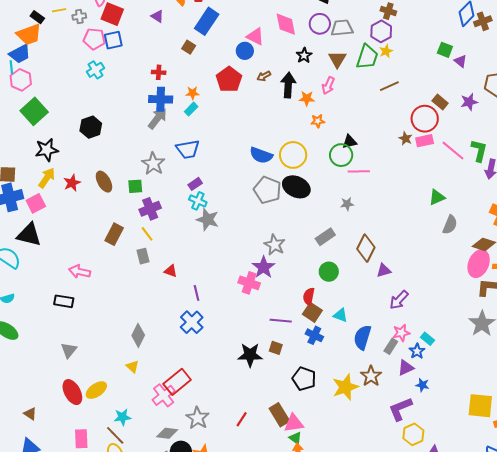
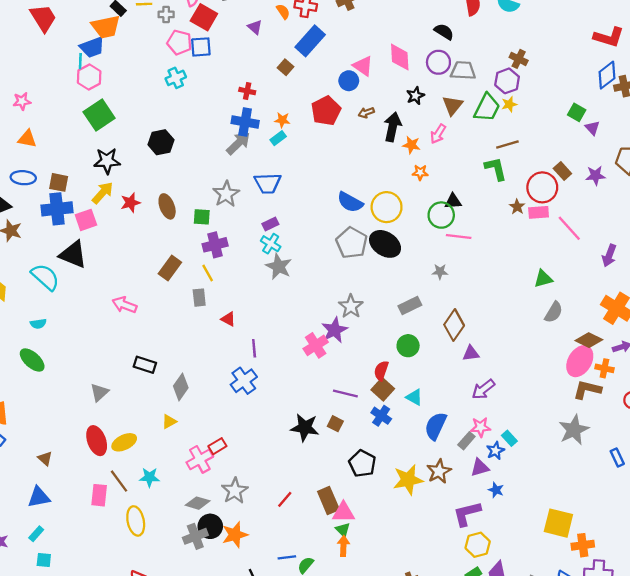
green L-shape: (479, 151) -> (496, 169), moved, turned -35
pink cross: (249, 283) -> (316, 345), turned 30
black rectangle: (64, 301) -> (145, 365), moved
yellow triangle: (132, 367) -> (169, 422), turned 40
red rectangle: (177, 382) -> (217, 446), size x0.6
brown line: (115, 435) -> (119, 481), moved

